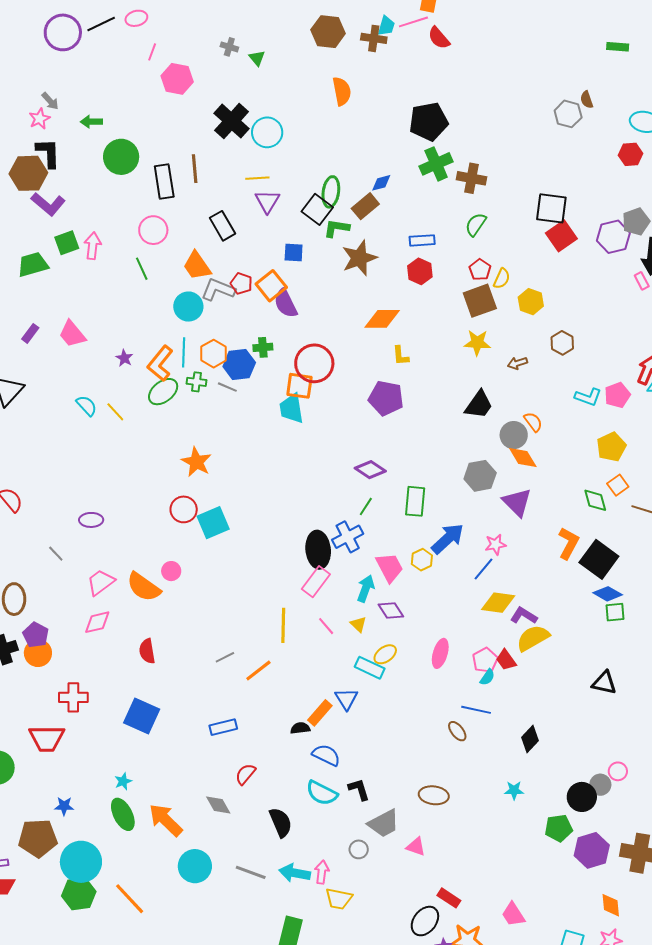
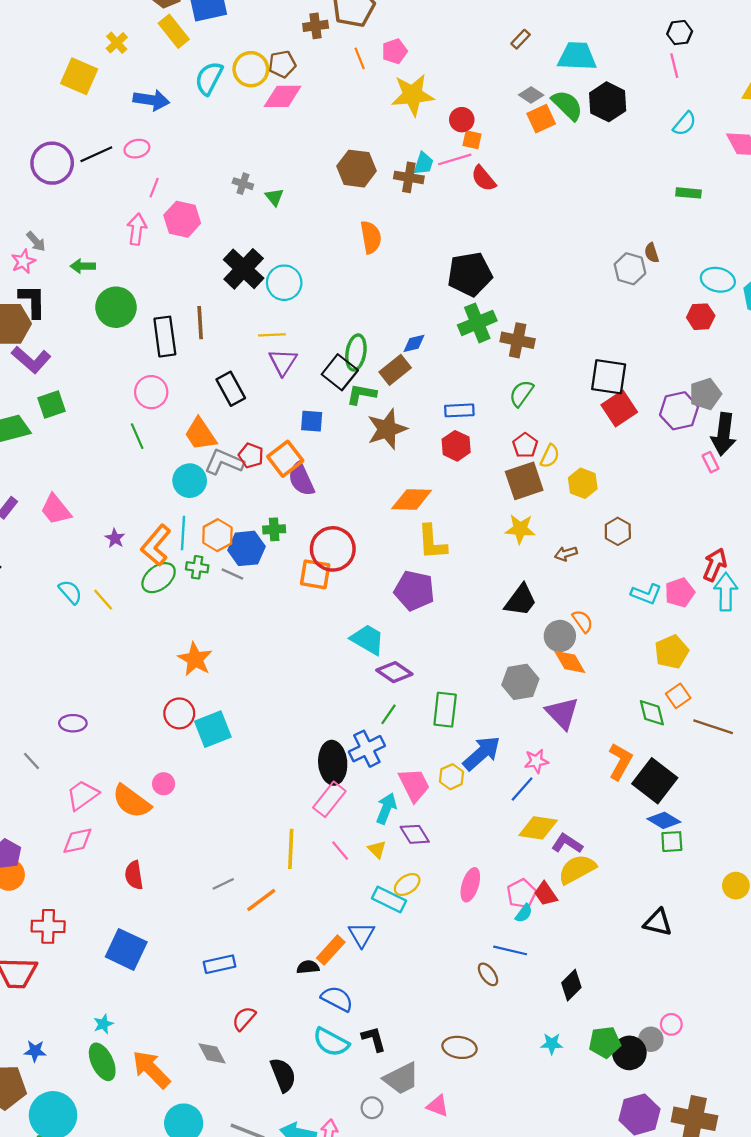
pink arrow: (93, 246) -> (137, 229), moved
yellow L-shape: (401, 356) -> (432, 542), size x1.6
cyan trapezoid: (292, 409) -> (368, 640), moved, turned 128
green pentagon: (559, 828) -> (605, 1042), moved

